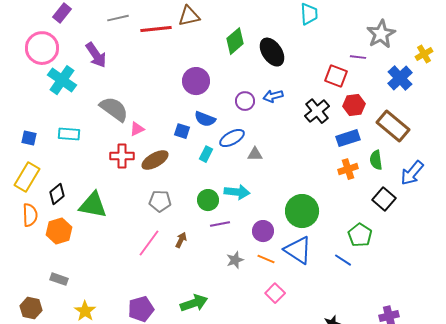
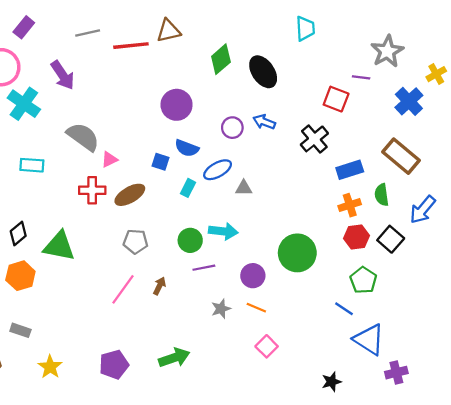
blue arrow: (273, 96) -> (264, 122), turned 36
red hexagon: (354, 105) -> (357, 237), moved
blue triangle: (298, 250) -> (369, 339), moved

